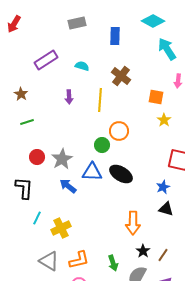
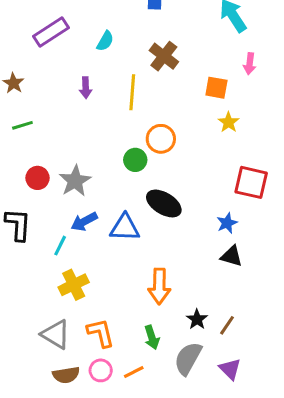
cyan semicircle: (82, 66) -> (105, 41), turned 104
blue triangle: (92, 172) -> (125, 228), moved
blue arrow: (68, 186) -> (84, 222), turned -66
cyan line: (37, 218) -> (60, 246), moved
orange arrow: (133, 223) -> (159, 286), moved
orange L-shape: (79, 260) -> (101, 333), turned -90

